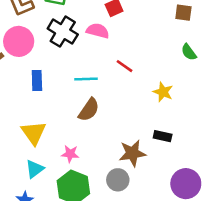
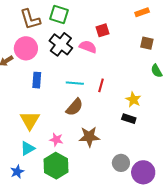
brown square: (183, 13) -> (147, 43), moved
red line: (124, 66) -> (101, 85), moved, turned 64
black rectangle: (163, 136) -> (129, 119), moved
brown star: (132, 153) -> (89, 137), moved
gray circle: (118, 180) -> (121, 163), moved

